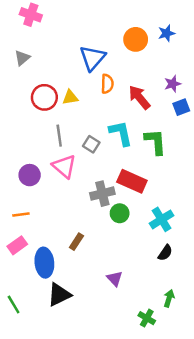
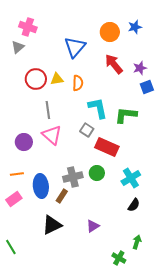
pink cross: (31, 15) -> (28, 27), moved
orange semicircle: (107, 84) -> (78, 83), moved
red arrow: (139, 97) -> (114, 64), moved
green L-shape: (155, 142) -> (126, 115), turned -80
gray square: (91, 144) -> (87, 130), moved
gray cross: (102, 194) -> (73, 177), moved
blue ellipse: (44, 263) -> (41, 186), moved
purple triangle: (115, 279) -> (93, 226), turned 40
black triangle: (59, 295) -> (52, 225), moved

